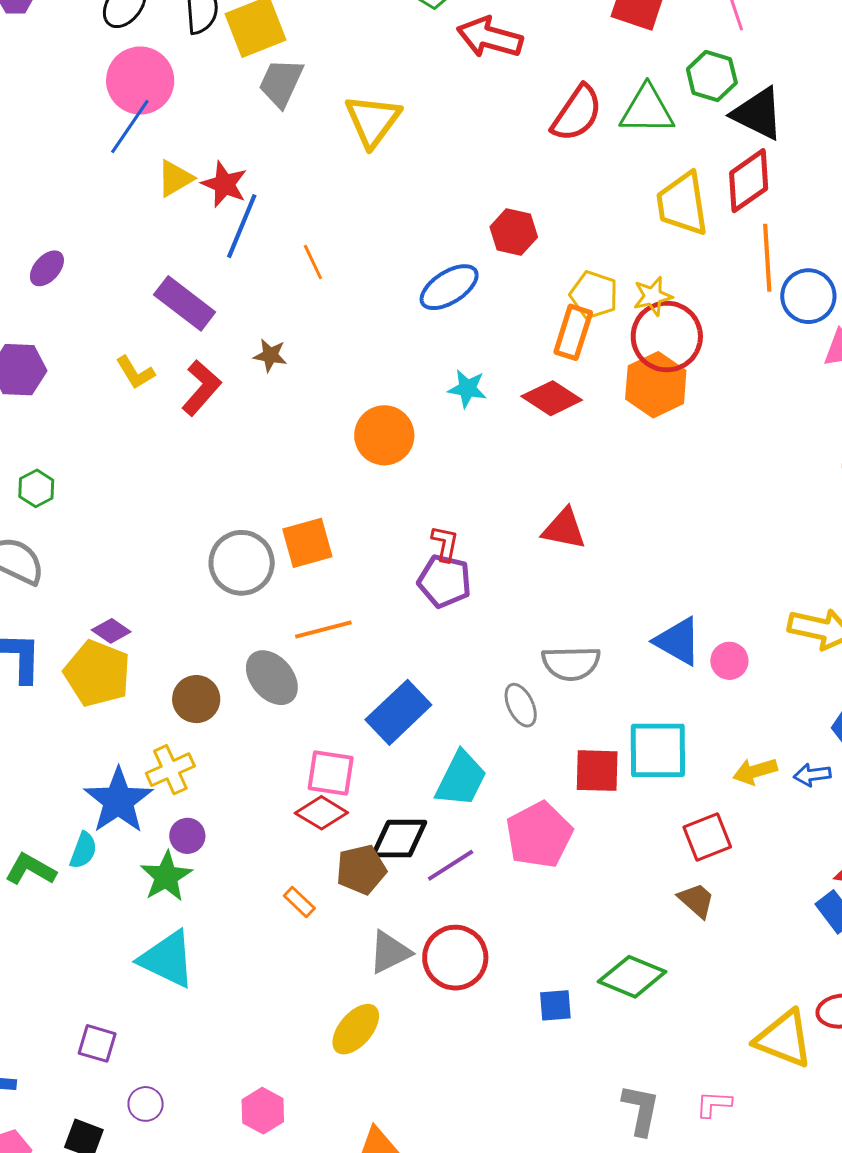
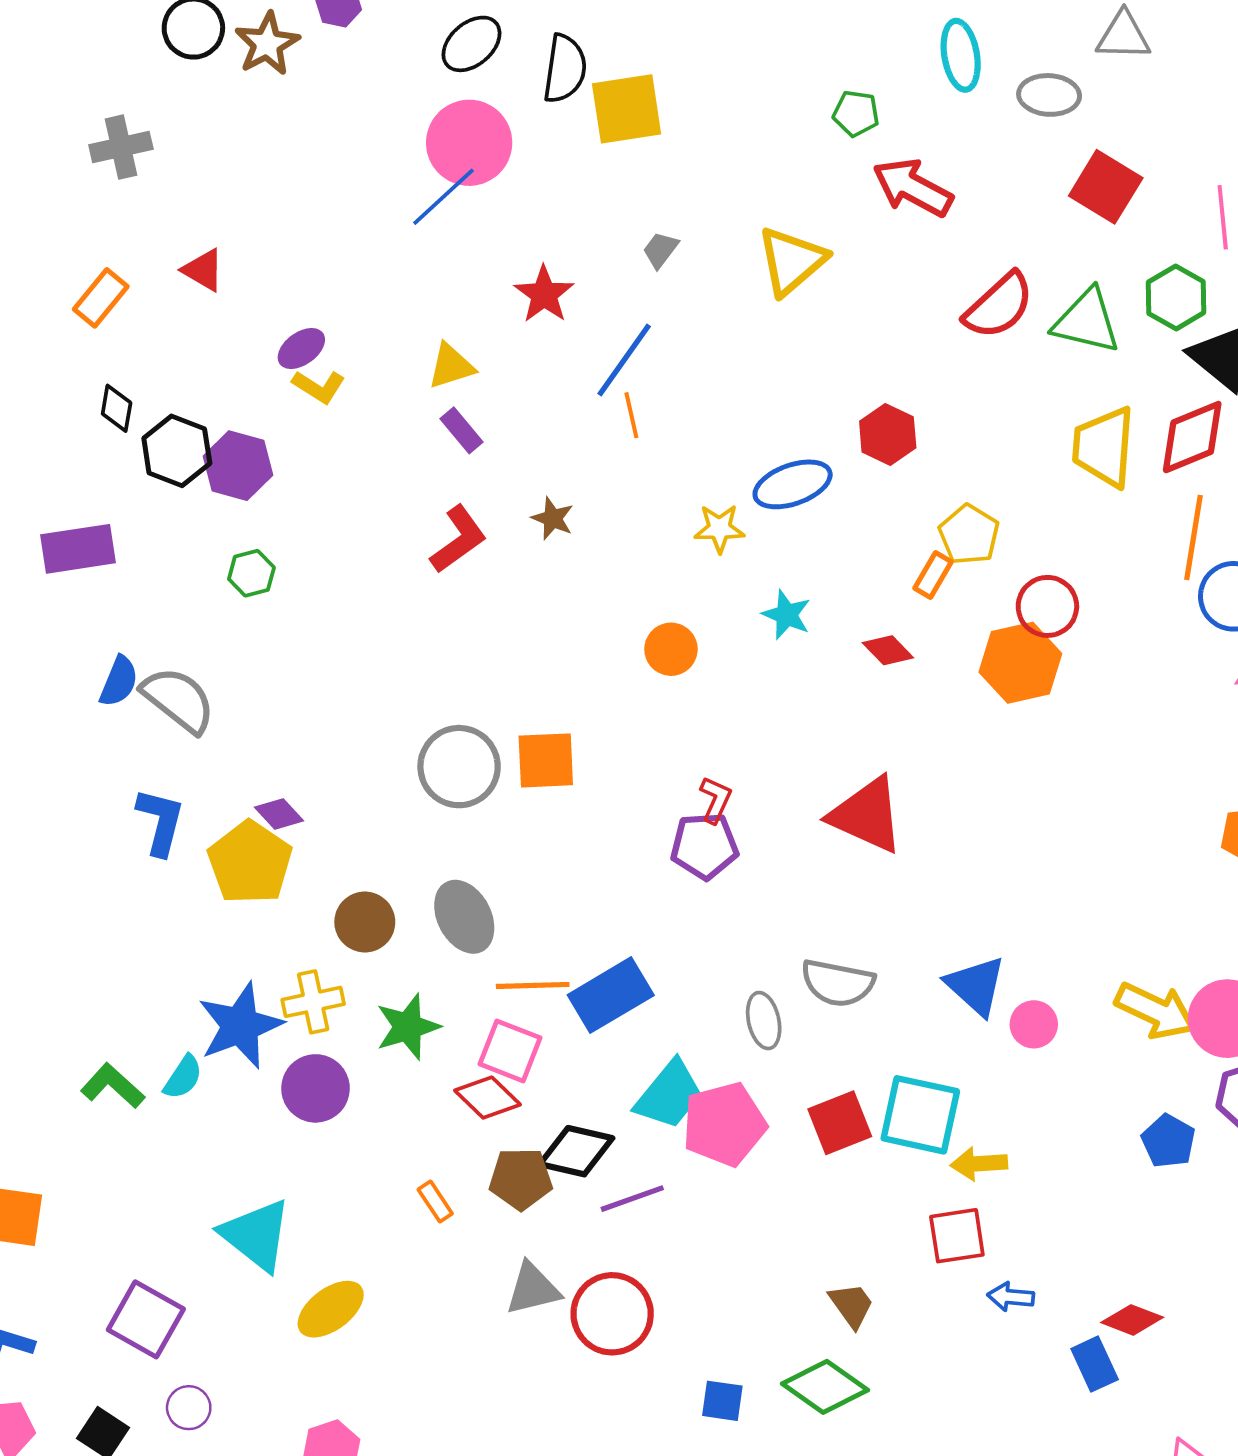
gray trapezoid: (281, 83) -> (660, 250), moved, size x0.6
yellow triangle: (373, 121) -> (792, 261), moved
yellow triangle: (175, 178) -> (451, 366), moved
blue line: (242, 226) -> (624, 360), moved
yellow star: (653, 296) -> (719, 528), moved
purple rectangle: (185, 303) -> (461, 430), size x0.6
orange rectangle: (573, 332) -> (933, 575), size x0.7
red circle: (667, 336) -> (1047, 606), size x0.7
yellow L-shape: (135, 372) -> (319, 387), moved, turned -39
red diamond: (552, 398) -> (888, 650), size x0.7
orange circle: (384, 435) -> (671, 649), size x0.7
green hexagon: (36, 488) -> (251, 573), moved
red triangle: (564, 529) -> (867, 815), size x1.4
purple pentagon: (444, 581) -> (704, 846), turned -30
orange line: (323, 629) -> (533, 985), moved
red square: (597, 771) -> (840, 1123), turned -36
yellow arrow: (755, 771) -> (979, 1164), moved
blue arrow: (812, 775) -> (1011, 1297), moved
pink pentagon: (539, 835) -> (724, 1124), moved
purple circle: (187, 836) -> (316, 1088), size x1.5
green star: (166, 876) -> (408, 1027), moved
brown trapezoid: (696, 900) -> (851, 1305), moved
yellow ellipse: (356, 1029) -> (331, 1309), moved
purple square: (97, 1043) -> (146, 1319), size x1.5

